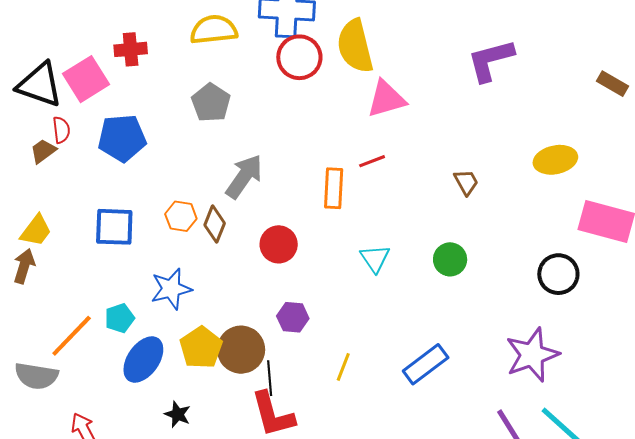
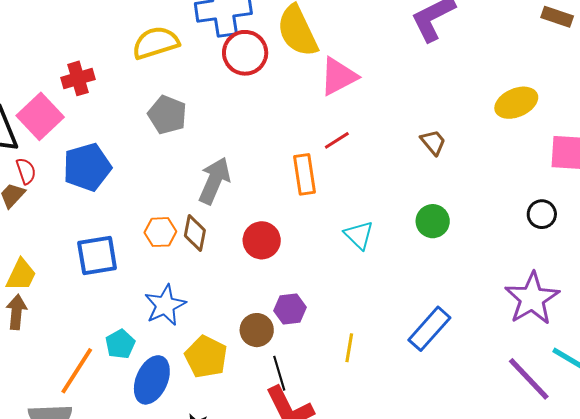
black circle: (558, 274) -> (542, 214), size x0.7
brown circle: (241, 350) -> (257, 330), moved, size x0.7

